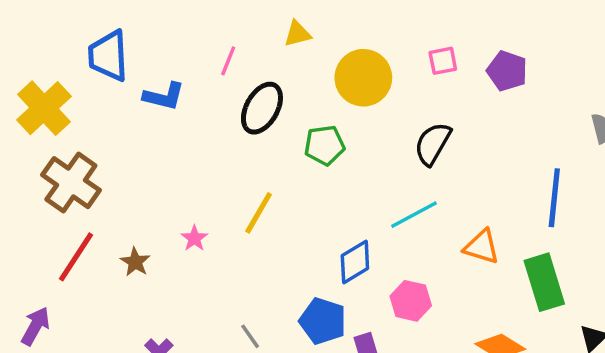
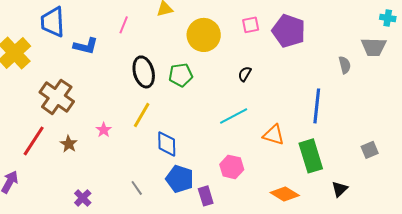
purple pentagon: (507, 71) -> (289, 31), size x1.4
black ellipse: (262, 108) -> (144, 72), moved, turned -44
black semicircle: (433, 144) -> (245, 74), size x0.6
brown cross: (71, 183) -> (57, 97), moved
blue diamond: (355, 262) -> (167, 144), moved, turned -60

